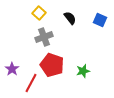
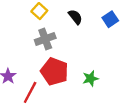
blue square: (100, 20) -> (110, 19), turned 32

